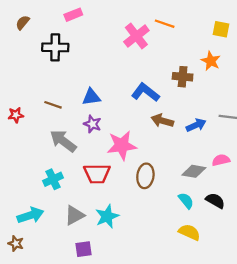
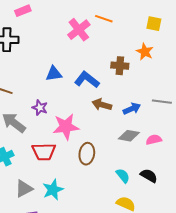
blue triangle: (91, 97) -> (54, 74), moved
gray diamond: (194, 171) -> (129, 136), moved

